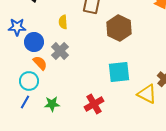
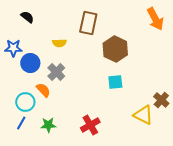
yellow semicircle: (63, 22) -> (59, 43), turned -88
orange semicircle: (40, 63) -> (43, 90), moved
cyan square: (119, 72) -> (115, 82), moved, size x0.7

